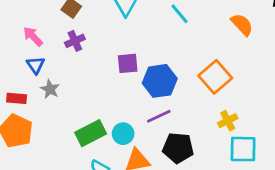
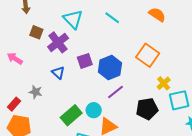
purple cross: (75, 41) -> (58, 42), moved, size x1.5
blue triangle: (36, 65) -> (58, 73), moved
red rectangle: (17, 98) -> (14, 104), turned -40
black pentagon: (178, 148) -> (147, 109), moved

